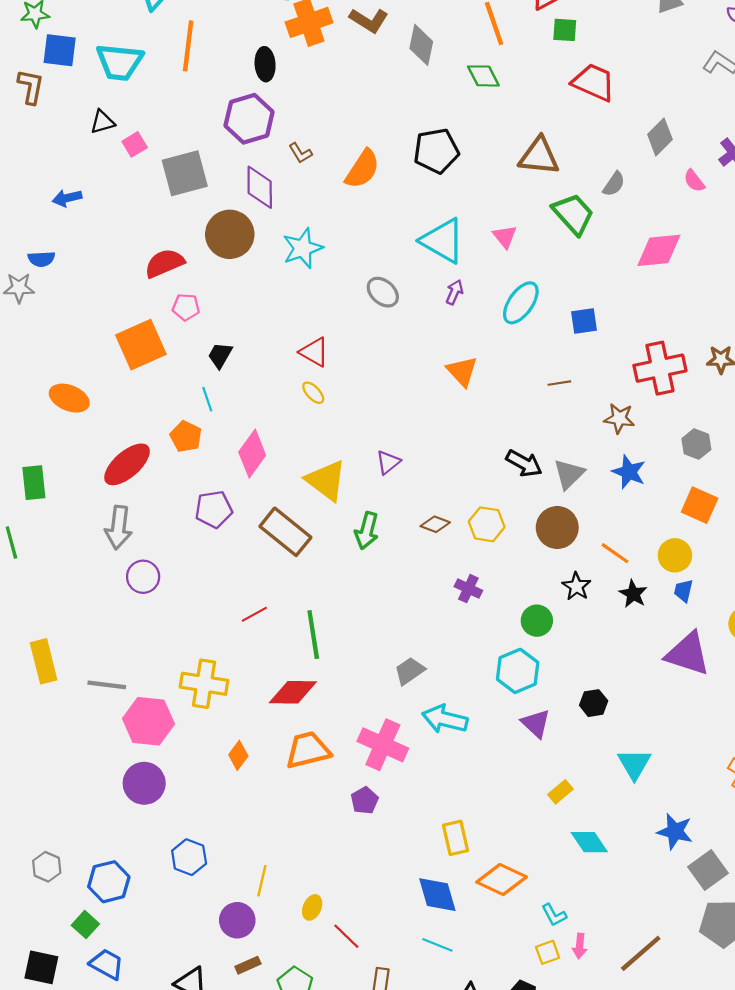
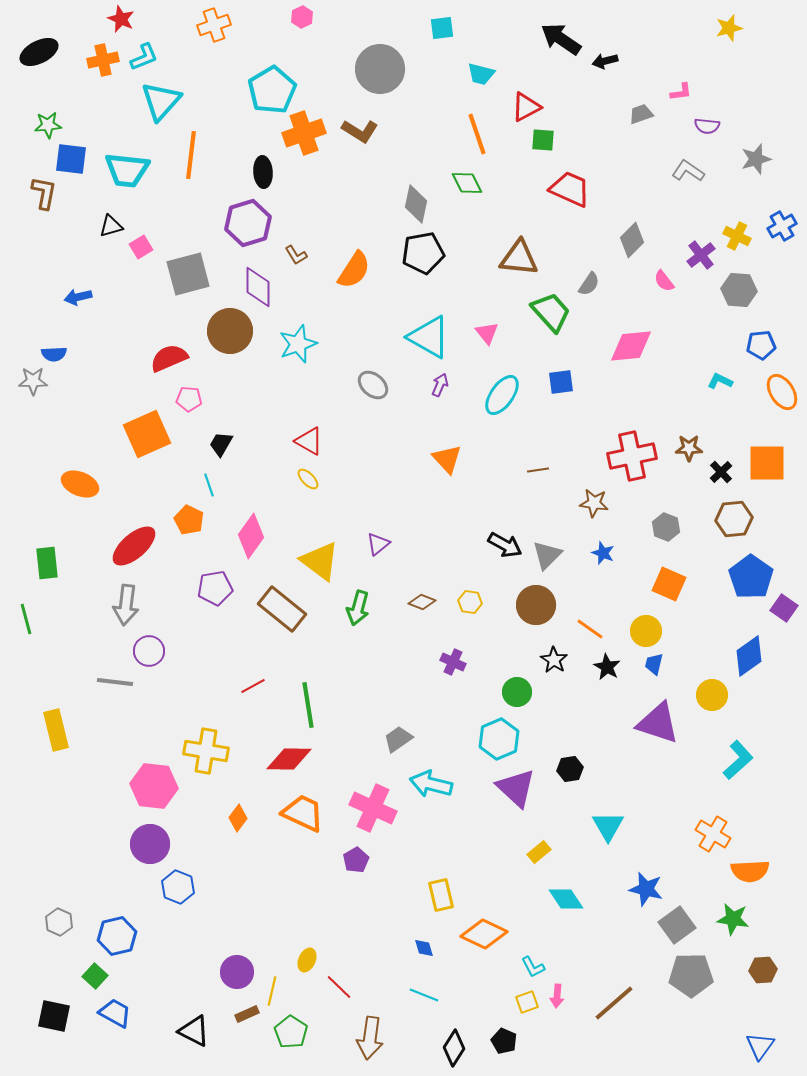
gray diamond: (421, 45) -> (416, 204), moved
blue square: (584, 321) -> (561, 382), moved
blue star: (629, 472) -> (603, 553), size x0.7
yellow hexagon: (487, 524) -> (470, 602), size x0.7
gray line: (107, 685) -> (115, 682), moved
purple triangle: (536, 723) -> (516, 788), size x1.4
orange trapezoid: (308, 750) -> (303, 813), turned 39
blue hexagon: (189, 857) -> (178, 887), moved
yellow line: (262, 881) -> (272, 991), moved
blue diamond: (437, 895) -> (424, 948), size x0.5

